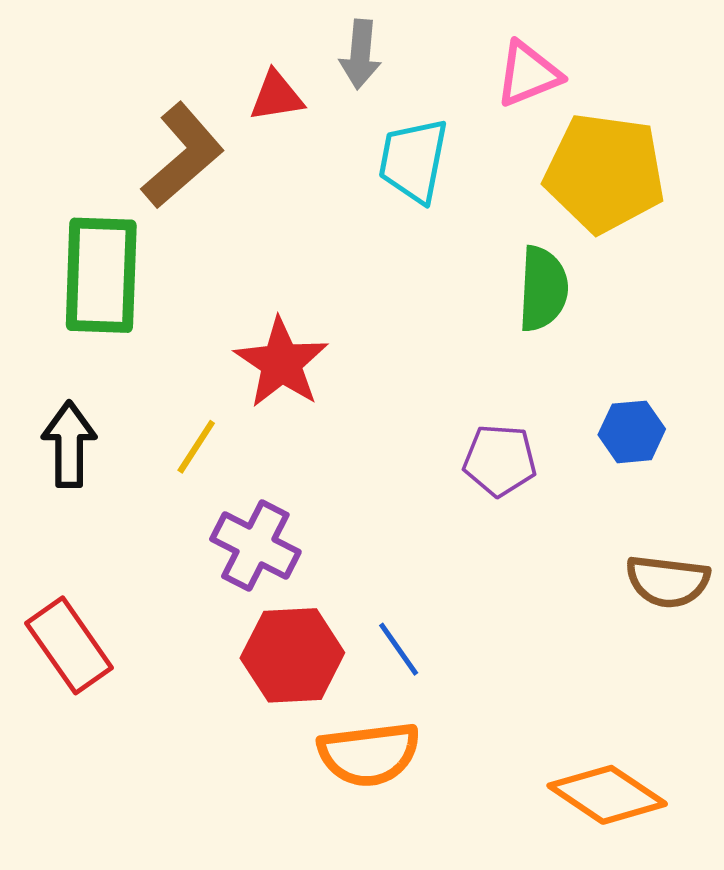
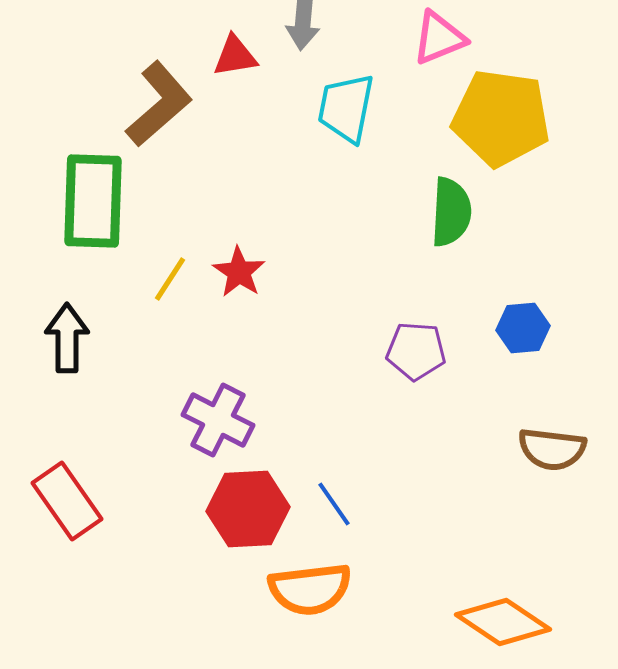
red star: (281, 363) -> (239, 272), size x0.7
yellow line: (196, 447) -> (170, 279), moved

